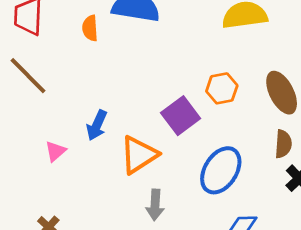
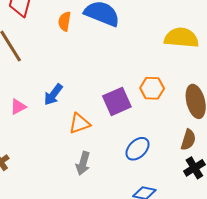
orange triangle: (139, 155) -> (79, 123), size x0.7
blue ellipse: (221, 170) -> (138, 149), size x0.7

